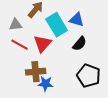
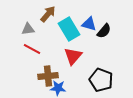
red triangle: (43, 44) -> (73, 56), moved
black semicircle: (80, 44) -> (104, 31), moved

